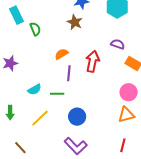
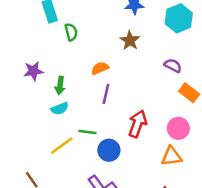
brown star: (75, 22) -> (130, 41), moved
red arrow: (93, 61) -> (137, 124), moved
green line: (57, 94) -> (87, 132), moved
green arrow: (10, 113) -> (60, 86), moved

